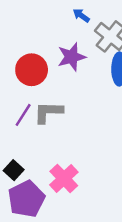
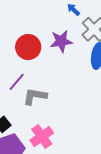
gray L-shape: (48, 112) -> (35, 96), moved

